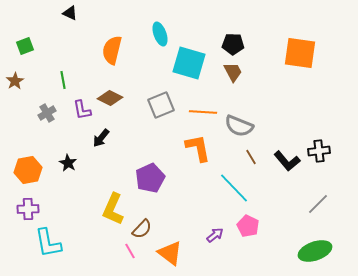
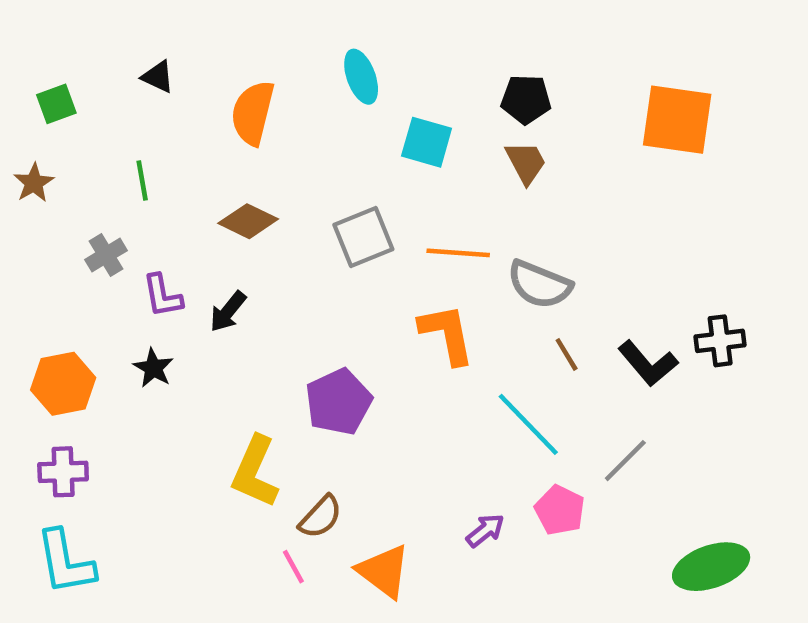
black triangle: (70, 13) -> (158, 77), moved
cyan square: (189, 63) -> (427, 142), size x0.7
purple L-shape: (82, 110) -> (162, 296), moved
gray line: (318, 204) -> (625, 461), moved
cyan L-shape: (48, 243) -> (65, 562), moved

